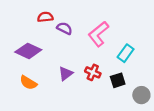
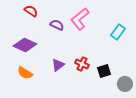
red semicircle: (45, 17) -> (31, 11), moved, turned 40
pink L-shape: (98, 34) -> (80, 19), moved
cyan rectangle: (126, 53) -> (118, 32), moved

